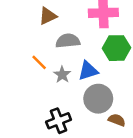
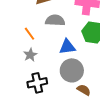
gray star: (62, 75) -> (30, 55), moved

